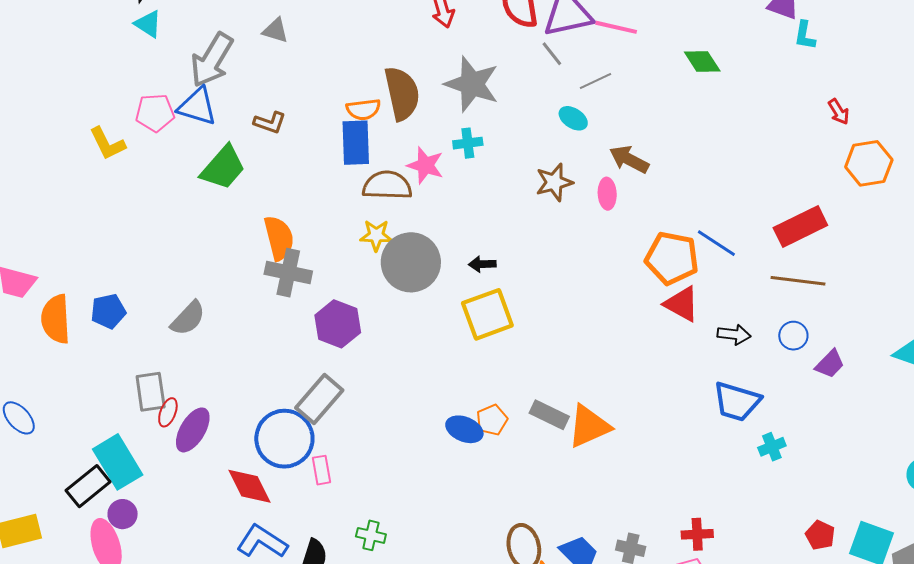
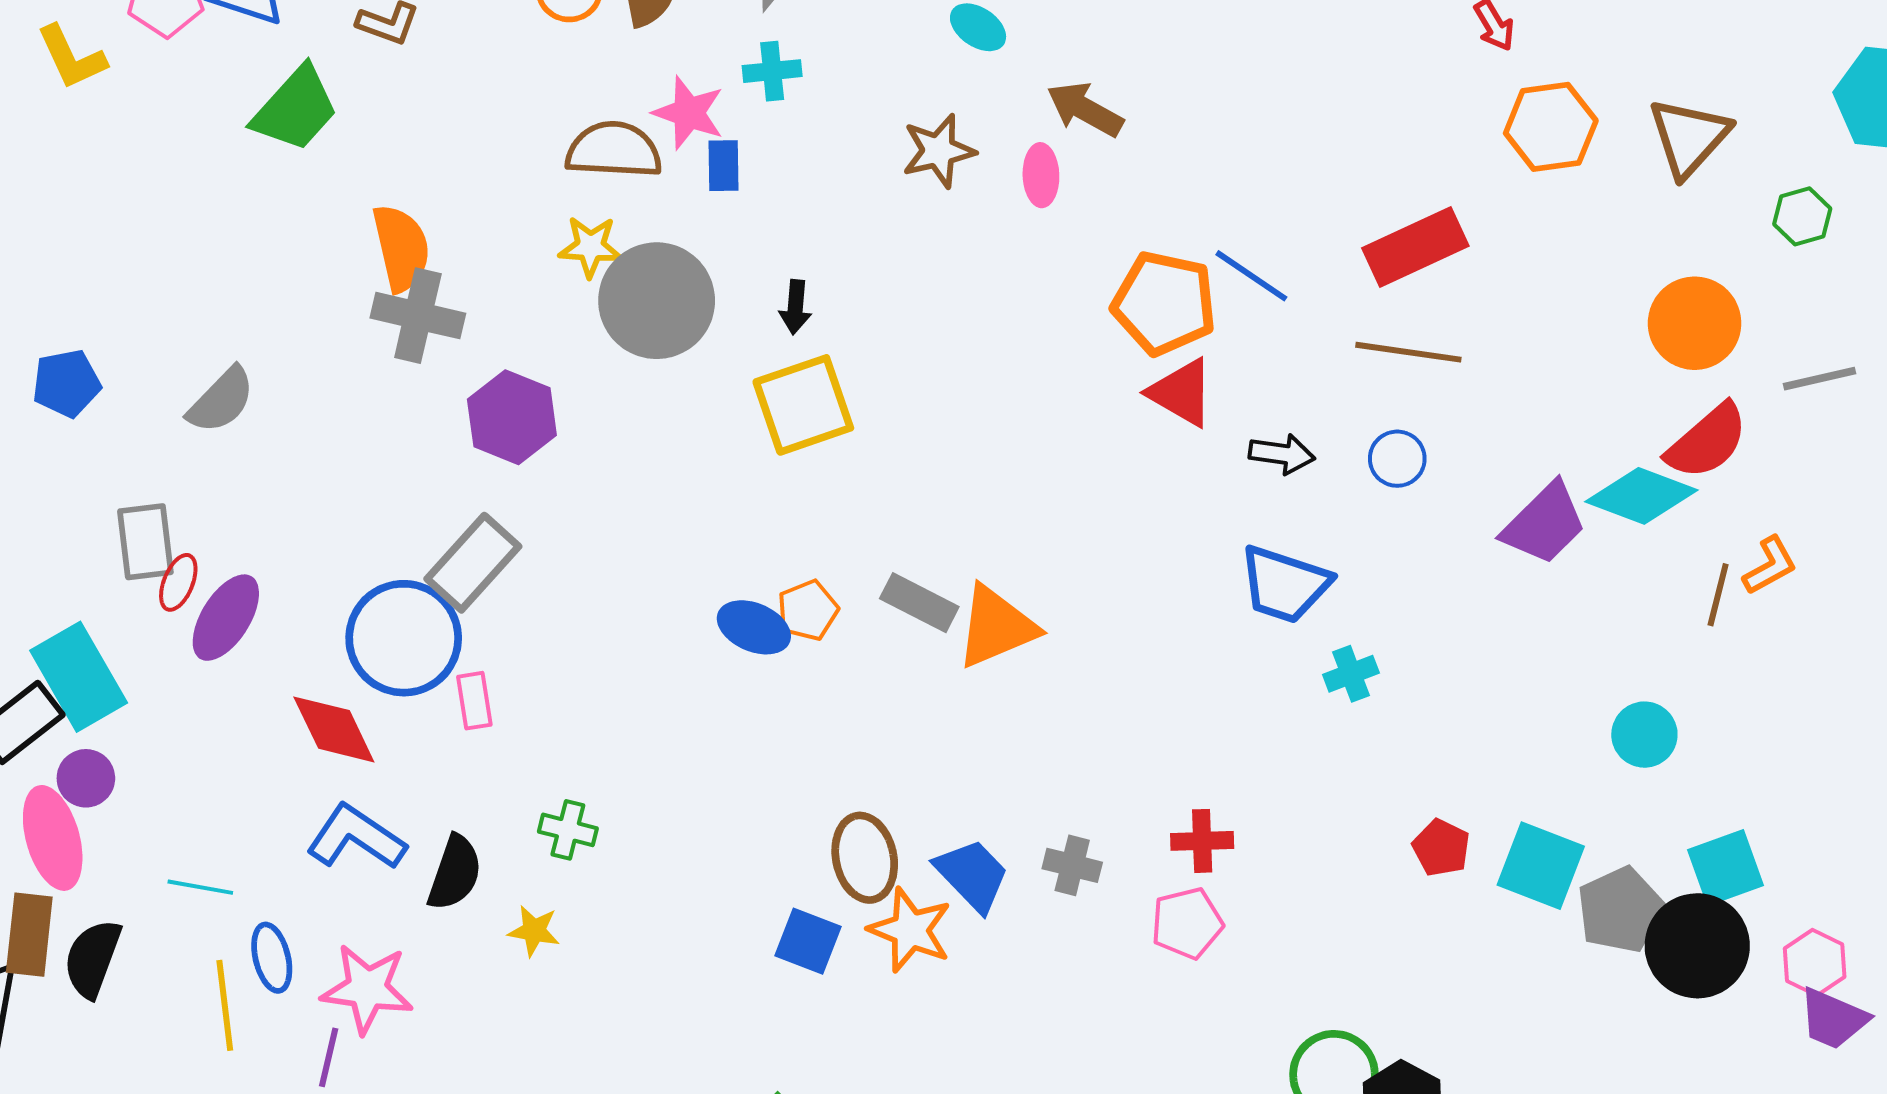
blue rectangle: (356, 143) -> (724, 166), moved, size x0.6
black arrow: (482, 264) -> (795, 307), turned -84
purple trapezoid: (830, 364) -> (1544, 524), moved, size x1.5

